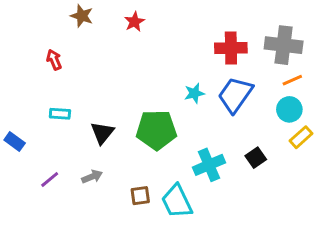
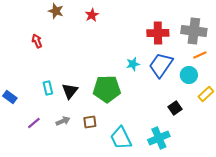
cyan circle: (289, 109) -> (189, 75), moved
cyan rectangle: (60, 114) -> (48, 88), moved, turned 72
cyan cross: (209, 165) -> (159, 138), moved
brown square: (140, 196) -> (90, 122), moved

